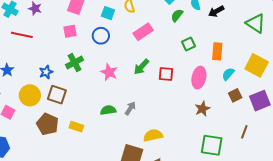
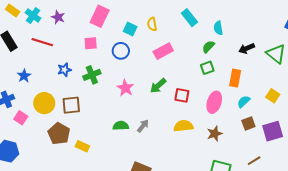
black arrow: (216, 11) -> (247, 48), moved
green semicircle: (177, 15) -> (208, 47), moved
yellow square: (257, 65) -> (273, 96), size x0.6
blue star: (46, 72) -> (64, 70), moved
brown square: (57, 95) -> (71, 105), turned -30
yellow rectangle: (76, 127) -> (82, 146), moved
brown line: (244, 132) -> (254, 161), turned 32
yellow semicircle: (153, 135) -> (183, 126), moved

